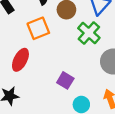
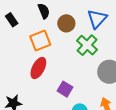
red ellipse: (20, 60) -> (38, 68), moved

